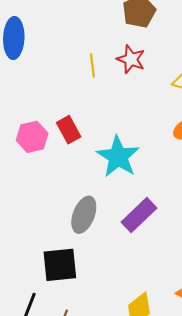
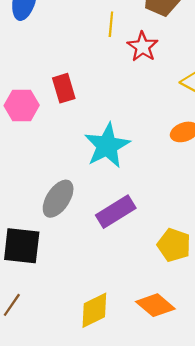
yellow line: (92, 66) -> (111, 24), moved
red rectangle: (69, 130) -> (64, 88), moved

